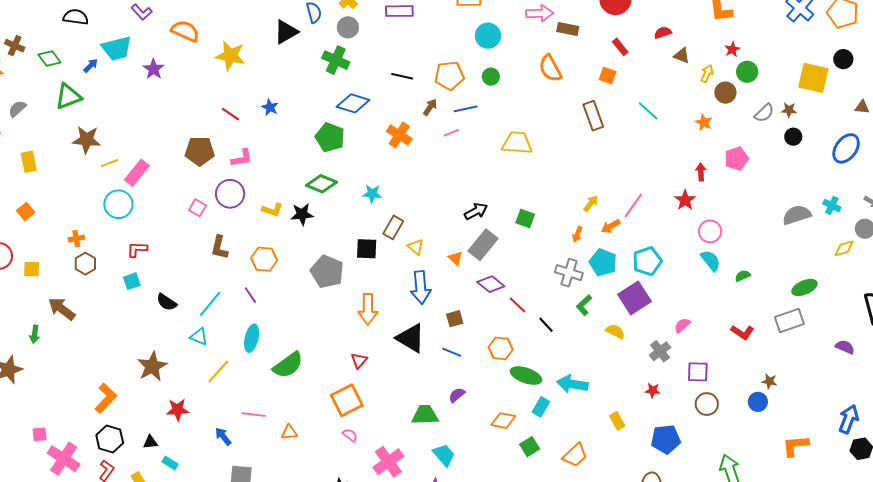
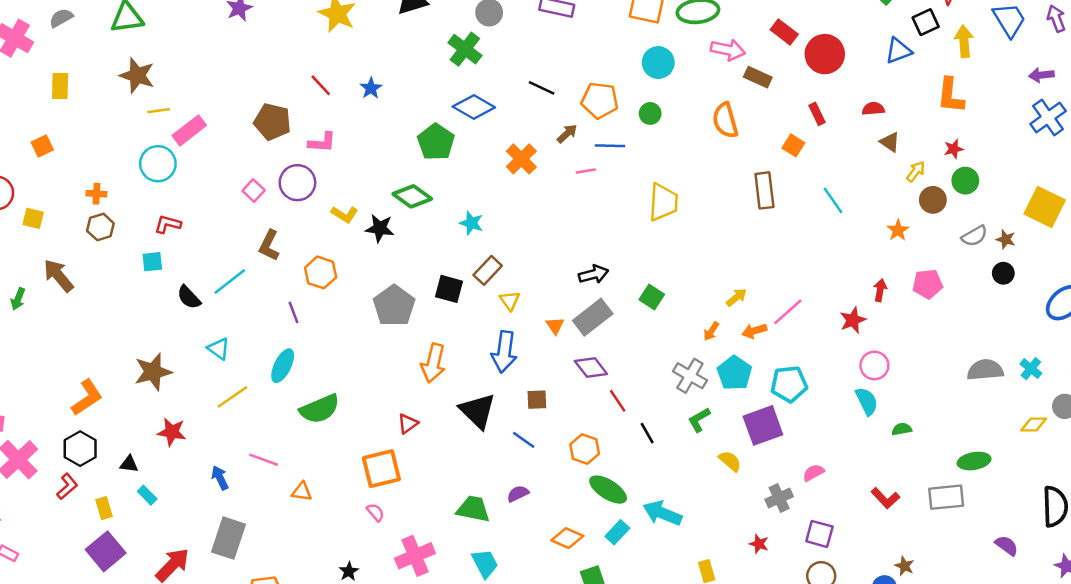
yellow trapezoid: (517, 143) -> (663, 202), turned 76
cyan line: (210, 304) -> (230, 282), moved

